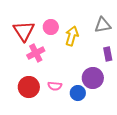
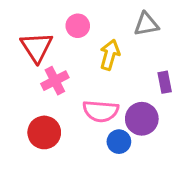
gray triangle: (103, 25) -> (146, 24), moved
pink circle: (51, 27) -> (78, 26), moved
pink semicircle: (55, 86) -> (101, 111), moved, size x1.6

